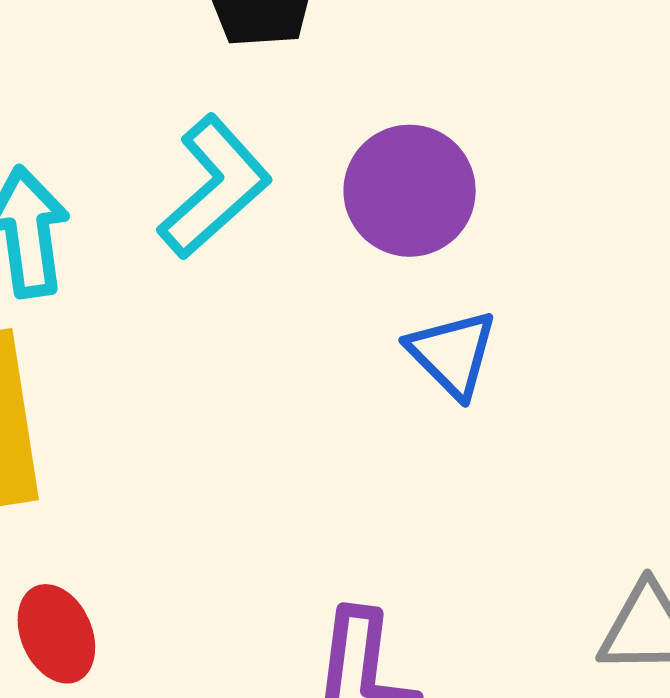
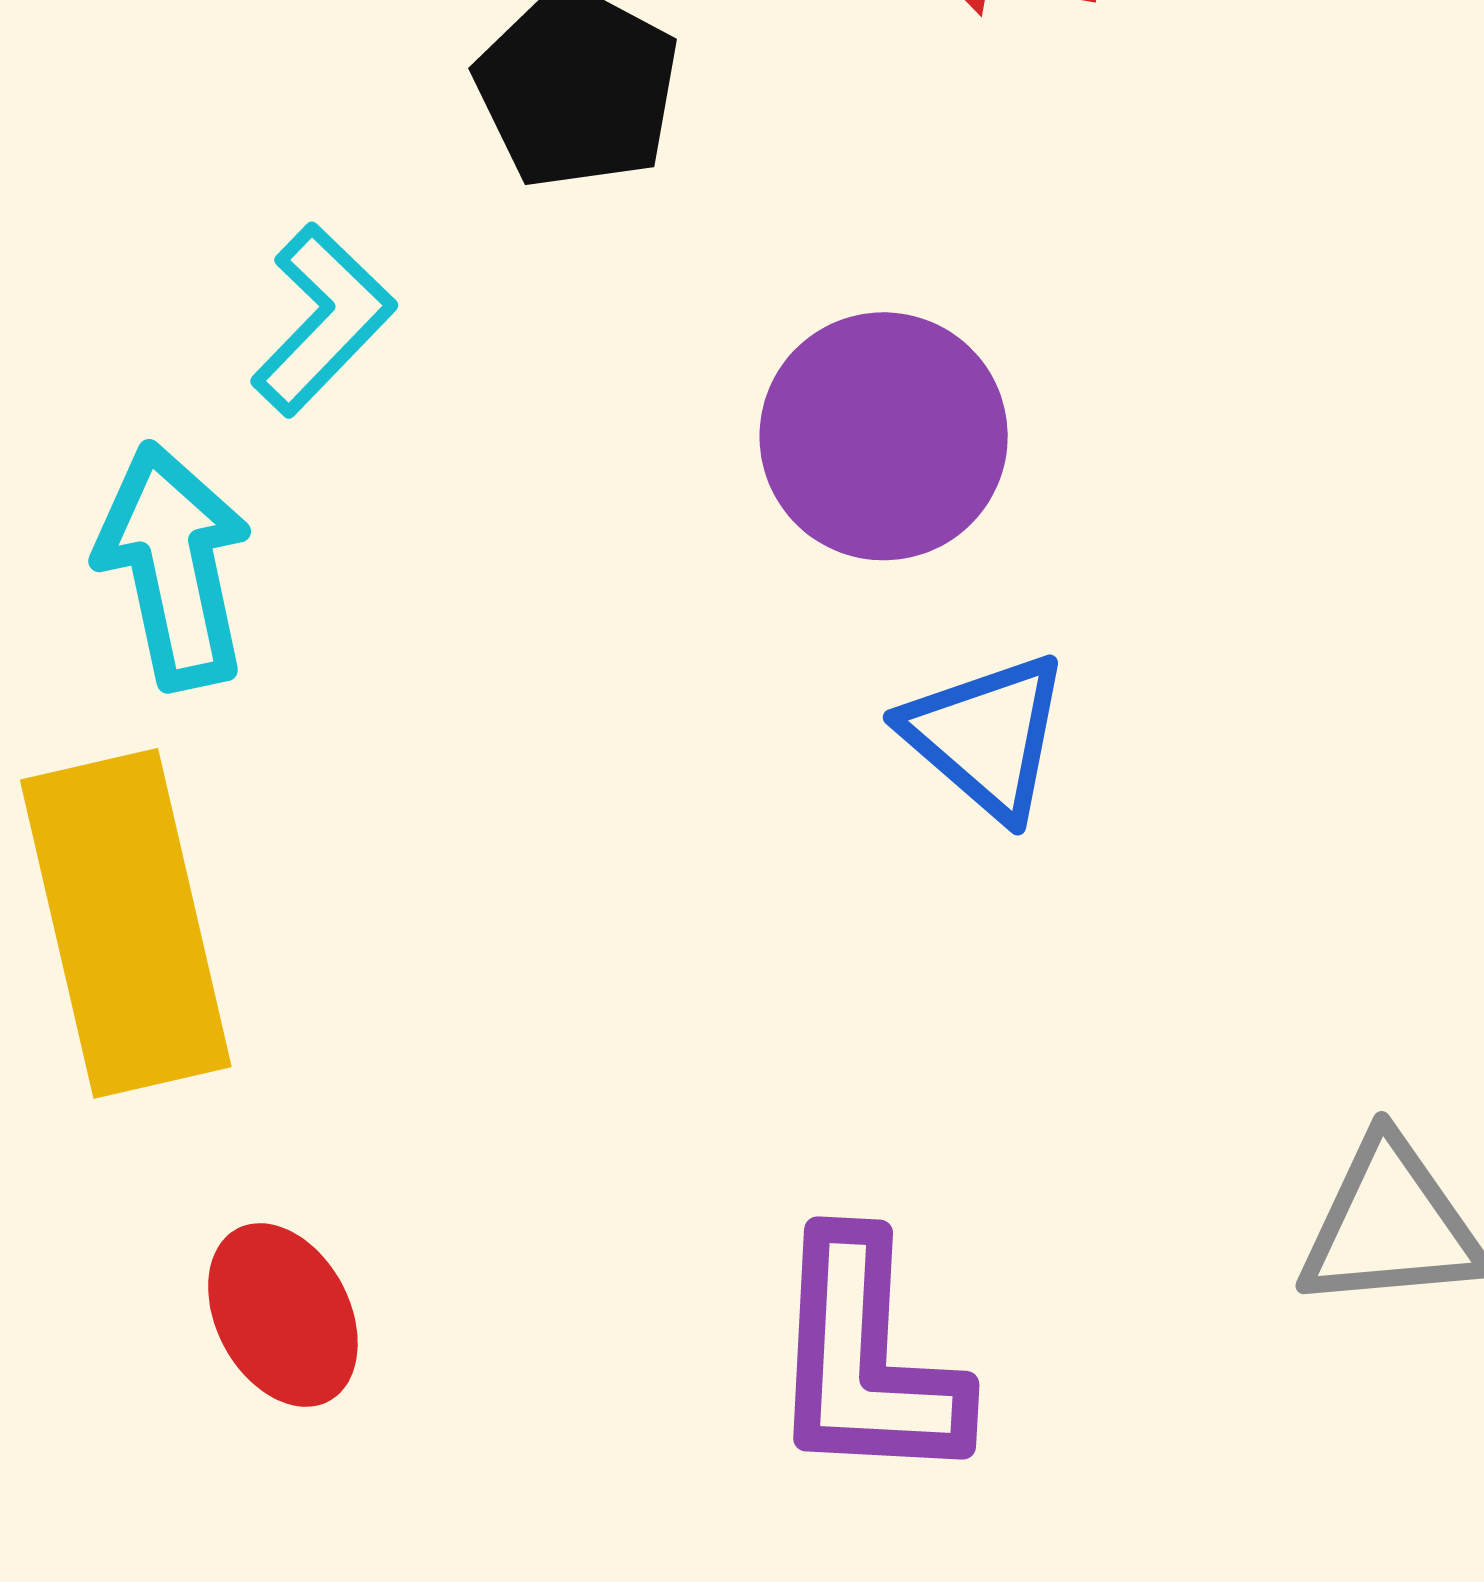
cyan L-shape: (215, 187) -> (323, 320), moved, size x0.7

